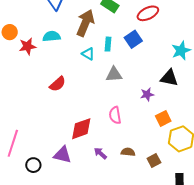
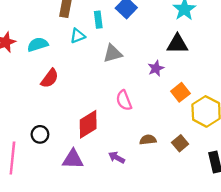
cyan semicircle: (52, 36) -> (38, 44), moved
cyan triangle: (88, 54) -> (78, 36), turned -40
purple arrow: (100, 153) -> (117, 157), moved
black circle: (33, 165) -> (40, 134), moved

